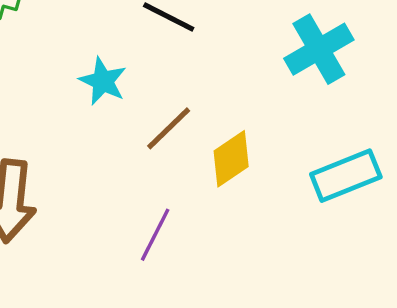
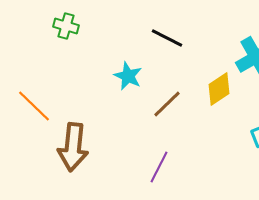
yellow diamond: (231, 159) -> (219, 89), moved

